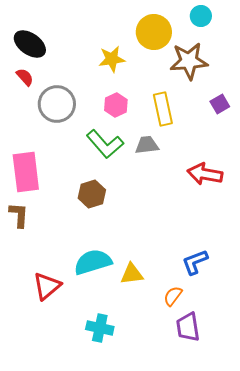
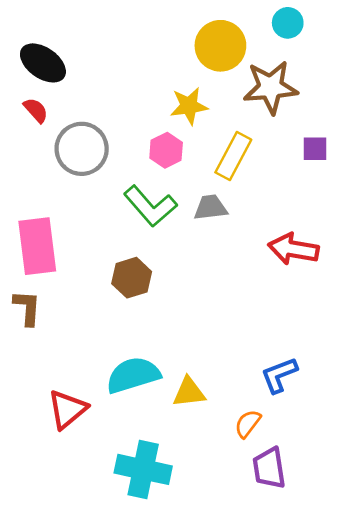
yellow star: (112, 59) -> (189, 106), moved
purple square: (220, 104) -> (315, 149), turned 30
yellow rectangle: (163, 109) -> (233, 156), turned 40
cyan cross: (100, 328) -> (143, 469), size x1.4

